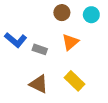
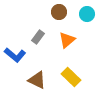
blue L-shape: (16, 40) -> (15, 55), moved
gray rectangle: (40, 49) -> (38, 37), moved, turned -72

